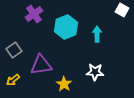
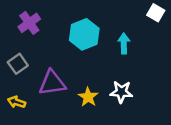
purple cross: (34, 14) -> (29, 23), moved
yellow arrow: (13, 80) -> (17, 102), turned 56
yellow star: (64, 84) -> (88, 97), moved

